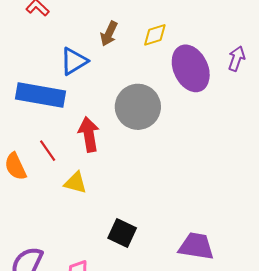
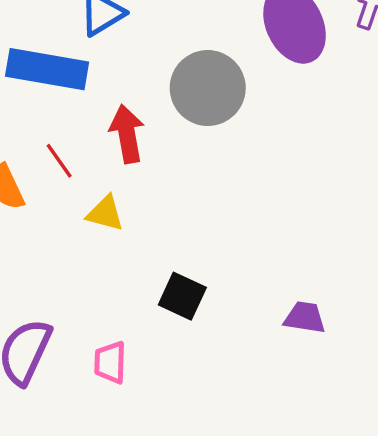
purple trapezoid: (196, 246) -> (305, 317), size x0.7

